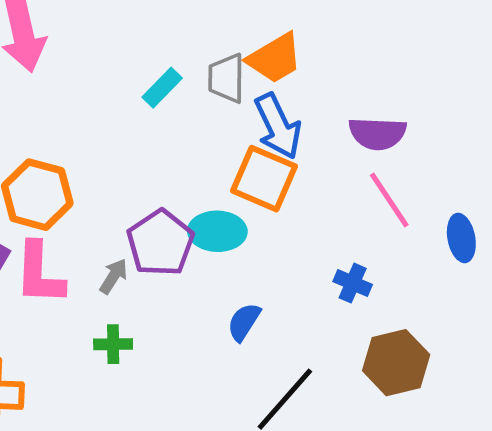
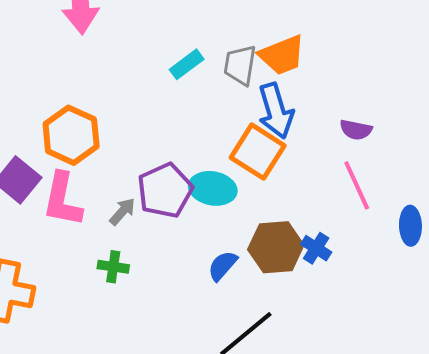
purple semicircle: (378, 133) -> (356, 130), size x0.7
brown hexagon: (396, 363) -> (276, 247), moved

